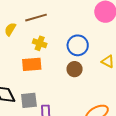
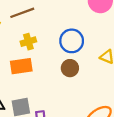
yellow cross: (40, 43) -> (28, 42), turned -32

